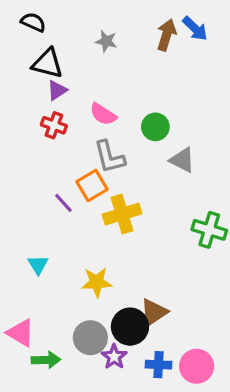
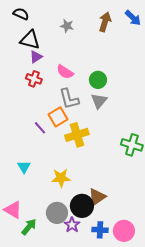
blue arrow: (195, 29) -> (133, 18), moved
gray triangle: (182, 160) -> (99, 101), moved, turned 42
green arrow: (46, 360) -> (29, 227), turned -48

